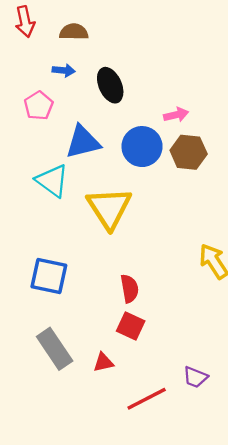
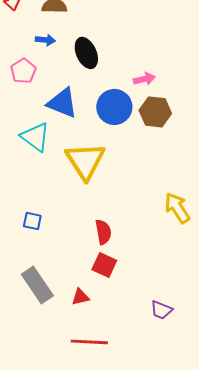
blue triangle: (83, 142) -> (62, 103), turned 36
blue square: (49, 276) -> (32, 221), size x0.6
red line: (147, 399) -> (89, 342), moved, turned 30

